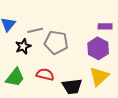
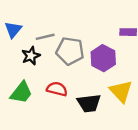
purple hexagon: (98, 48) -> (103, 58), moved
yellow triangle: (99, 76) -> (121, 91), turned -30

